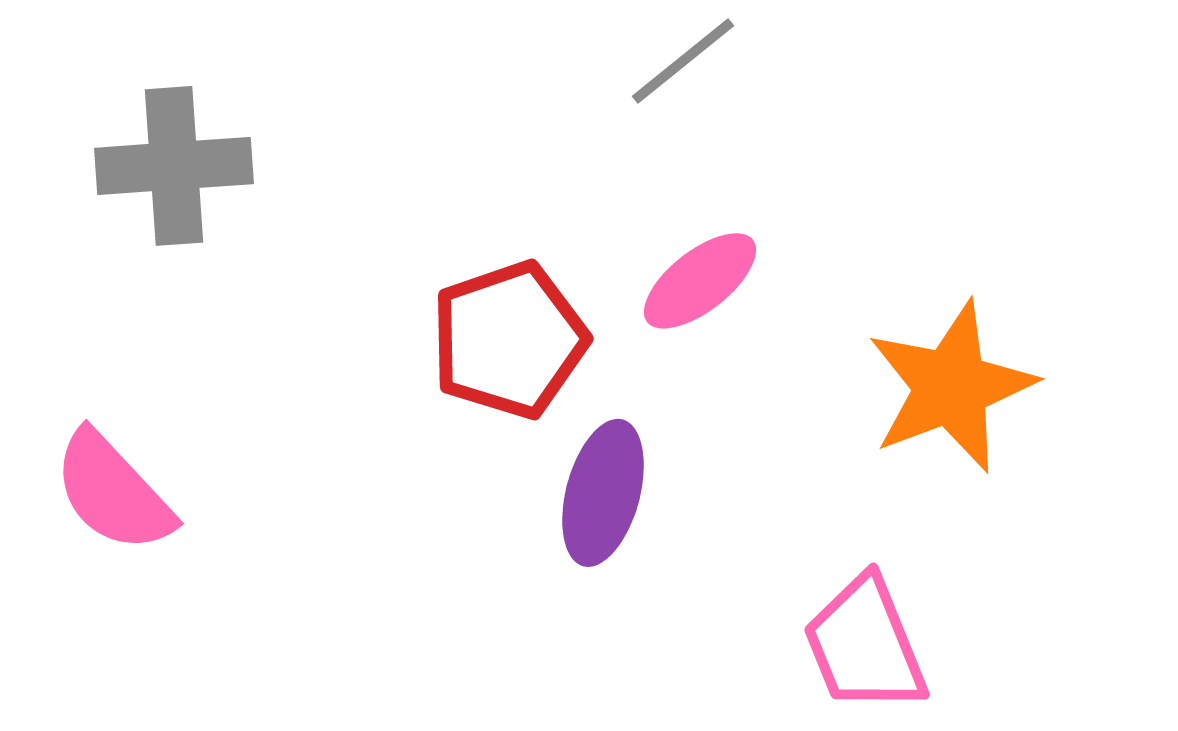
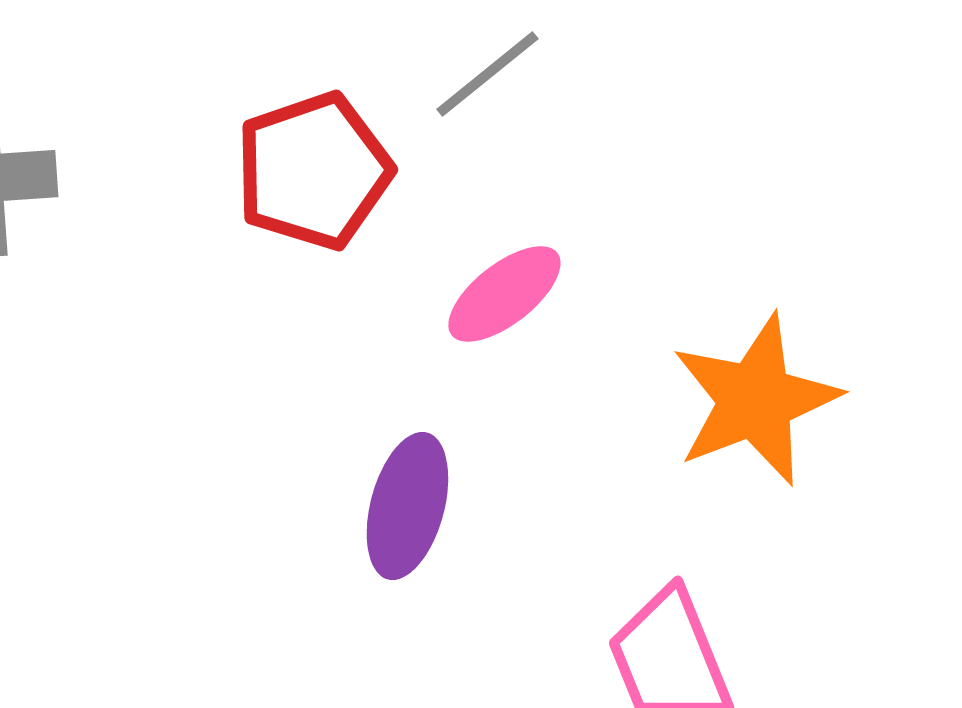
red pentagon: (509, 340) -> (313, 171), moved

